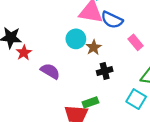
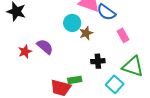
red star: (24, 53) -> (25, 52), moved
black cross: (105, 71) -> (98, 61), moved

